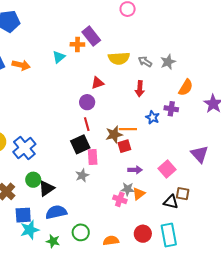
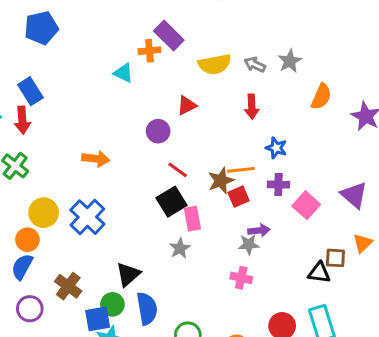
cyan triangle: (59, 57) -> (123, 73), turned -48
orange arrow: (21, 65) -> (96, 159), moved
purple circle: (87, 102) -> (158, 131), moved
purple cross: (171, 109) -> (278, 185), moved
red line: (87, 124) -> (178, 170), turned -32
pink square: (167, 169) -> (306, 205), moved
green circle: (33, 180) -> (112, 304), moved
gray star: (128, 189) -> (249, 244), moved
orange triangle: (139, 194) -> (363, 243), moved
blue semicircle: (56, 212) -> (147, 309), turned 100

